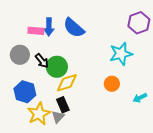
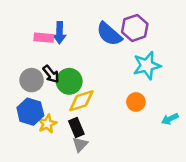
purple hexagon: (139, 23) -> (135, 28), moved
blue semicircle: (74, 28) -> (109, 34), moved
gray circle: (20, 55) -> (32, 80), moved
yellow star: (39, 114) -> (47, 124), moved, size x0.7
gray triangle: (58, 117) -> (80, 144), moved

